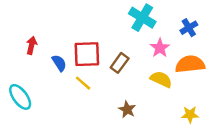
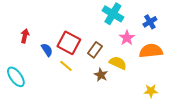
red square: (87, 54) -> (69, 43), turned 30
yellow semicircle: (161, 79) -> (118, 63), moved
brown star: (127, 110) -> (101, 75), moved

